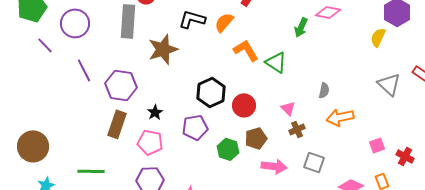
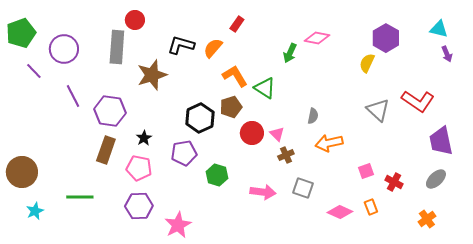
red circle: (244, 105) -> (252, 133), moved
brown pentagon: (256, 138) -> (231, 107), moved

